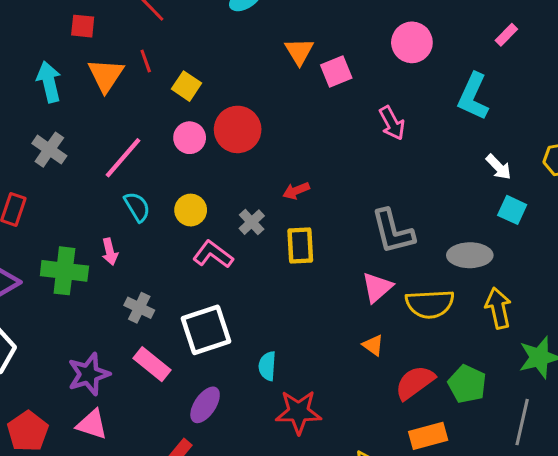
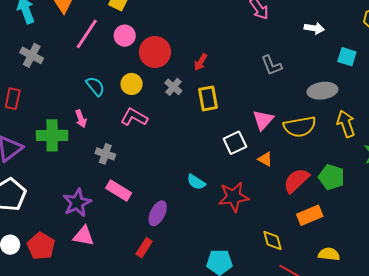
red circle: (238, 129) -> (155, 52), moved
pink line: (123, 158) -> (87, 34), moved
white arrow: (499, 167) -> (314, 28), moved, turned -30
red arrow: (296, 191) -> (201, 62), turned -30
gray L-shape: (393, 231) -> (272, 65), moved, size x0.7
pink L-shape: (213, 254) -> (134, 117), moved
white square: (206, 330) -> (235, 143), moved, size x0.7
cyan semicircle: (267, 366) -> (196, 182), turned -54
red star: (298, 412) -> (234, 197), moved

